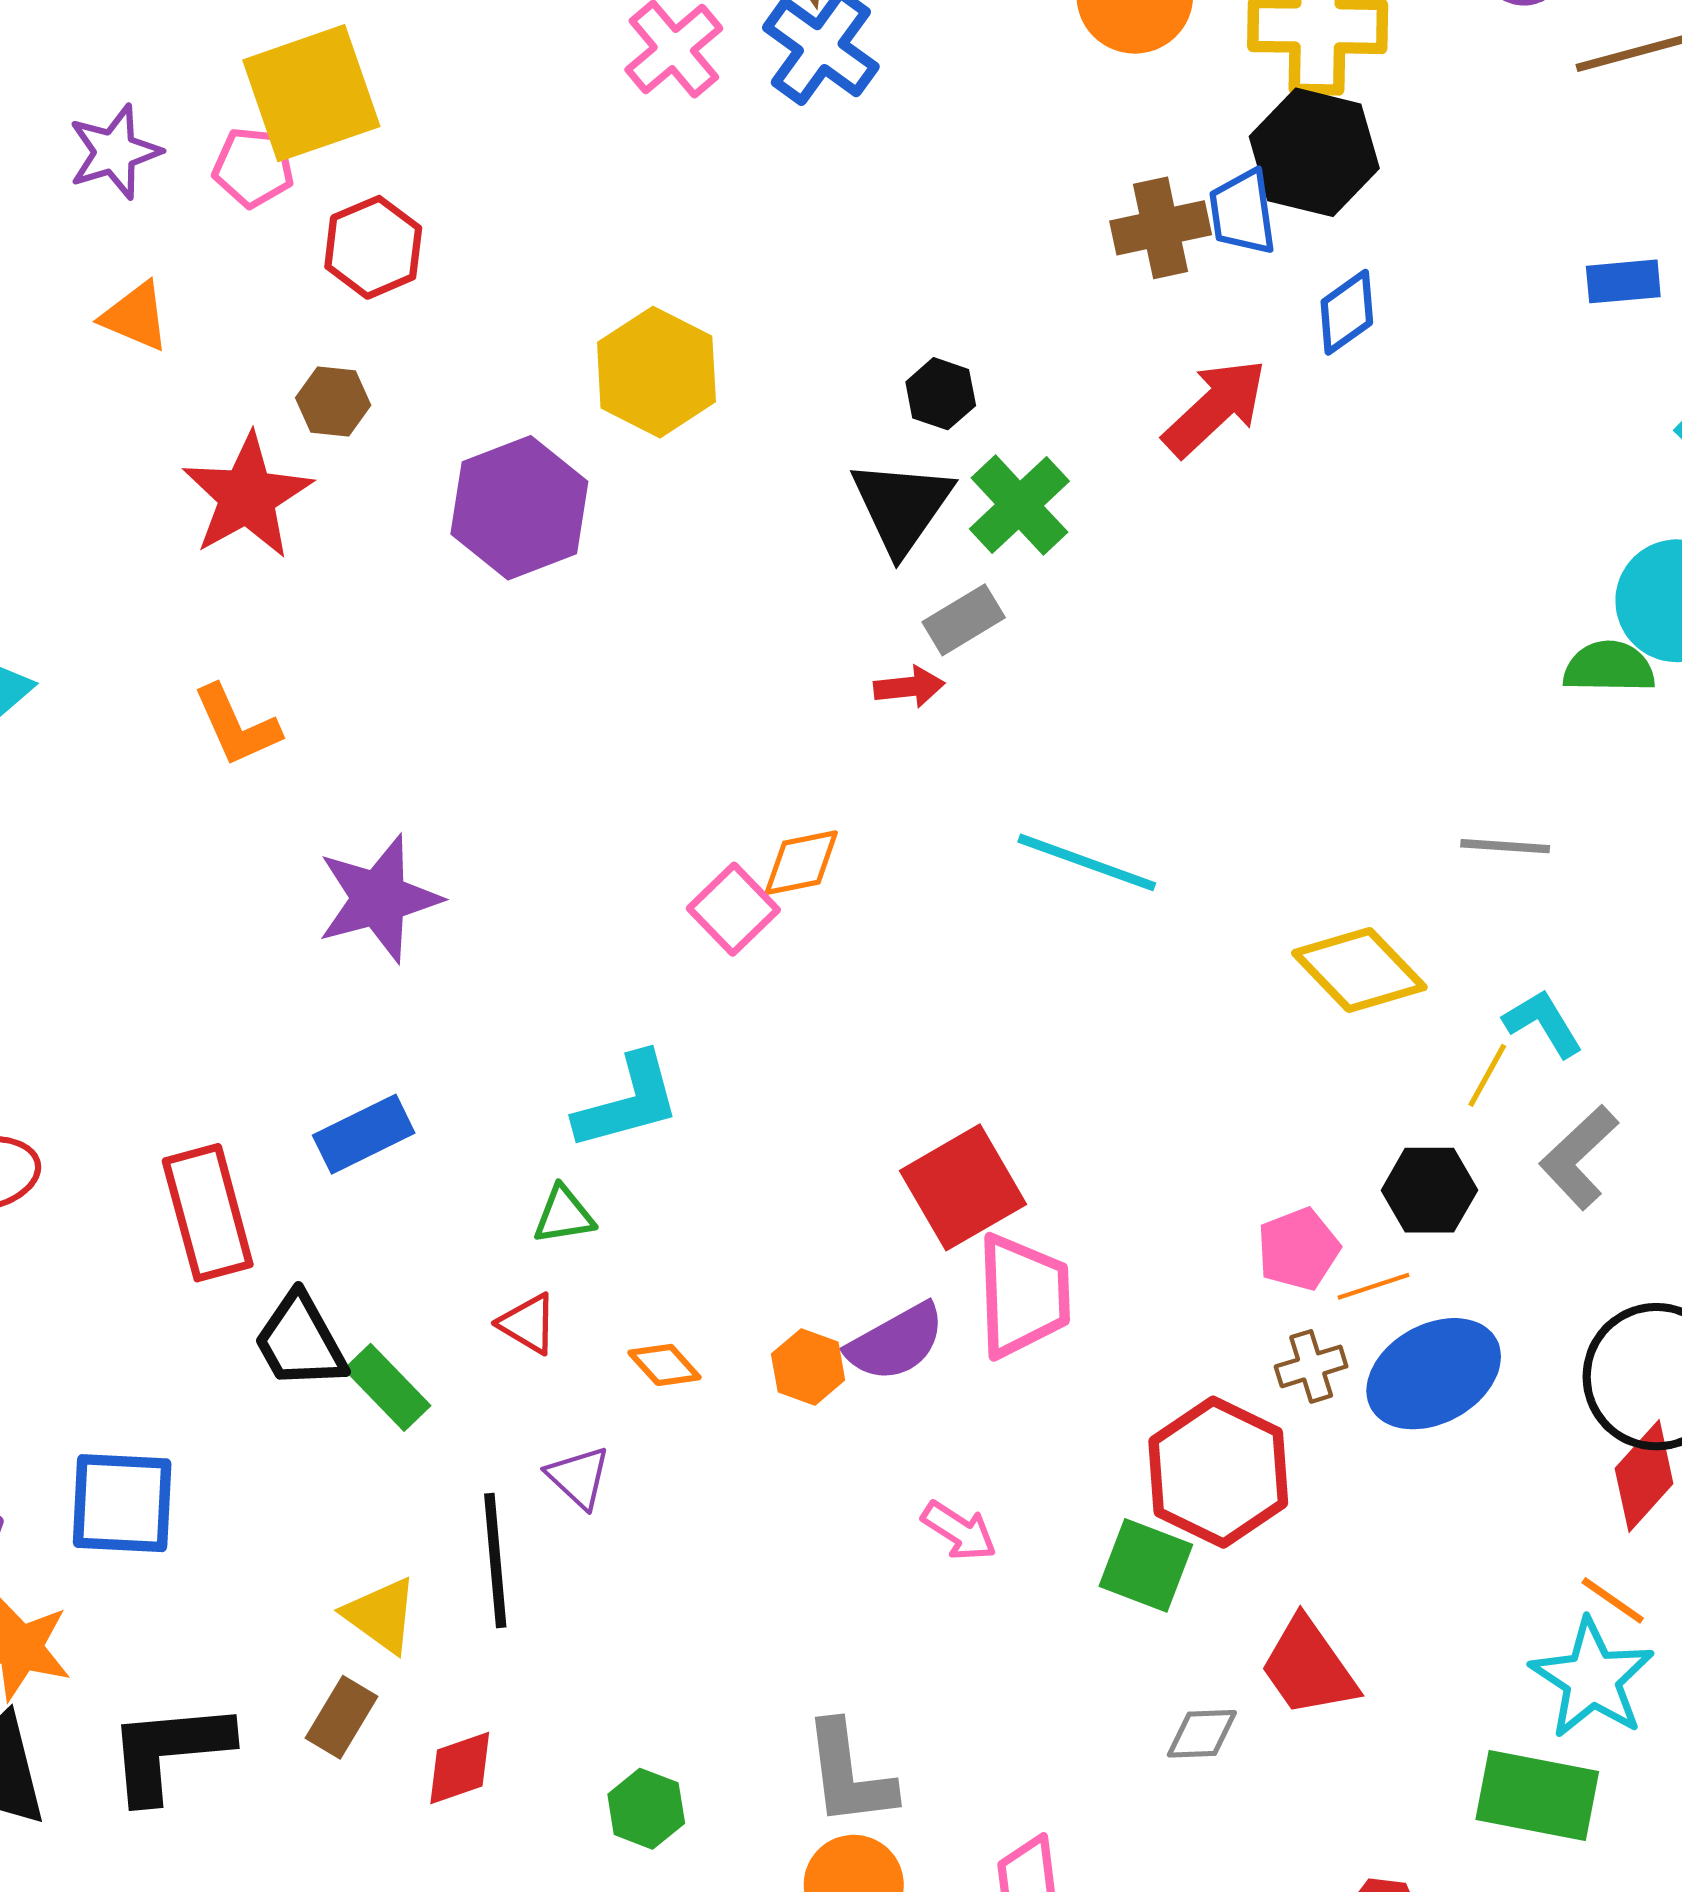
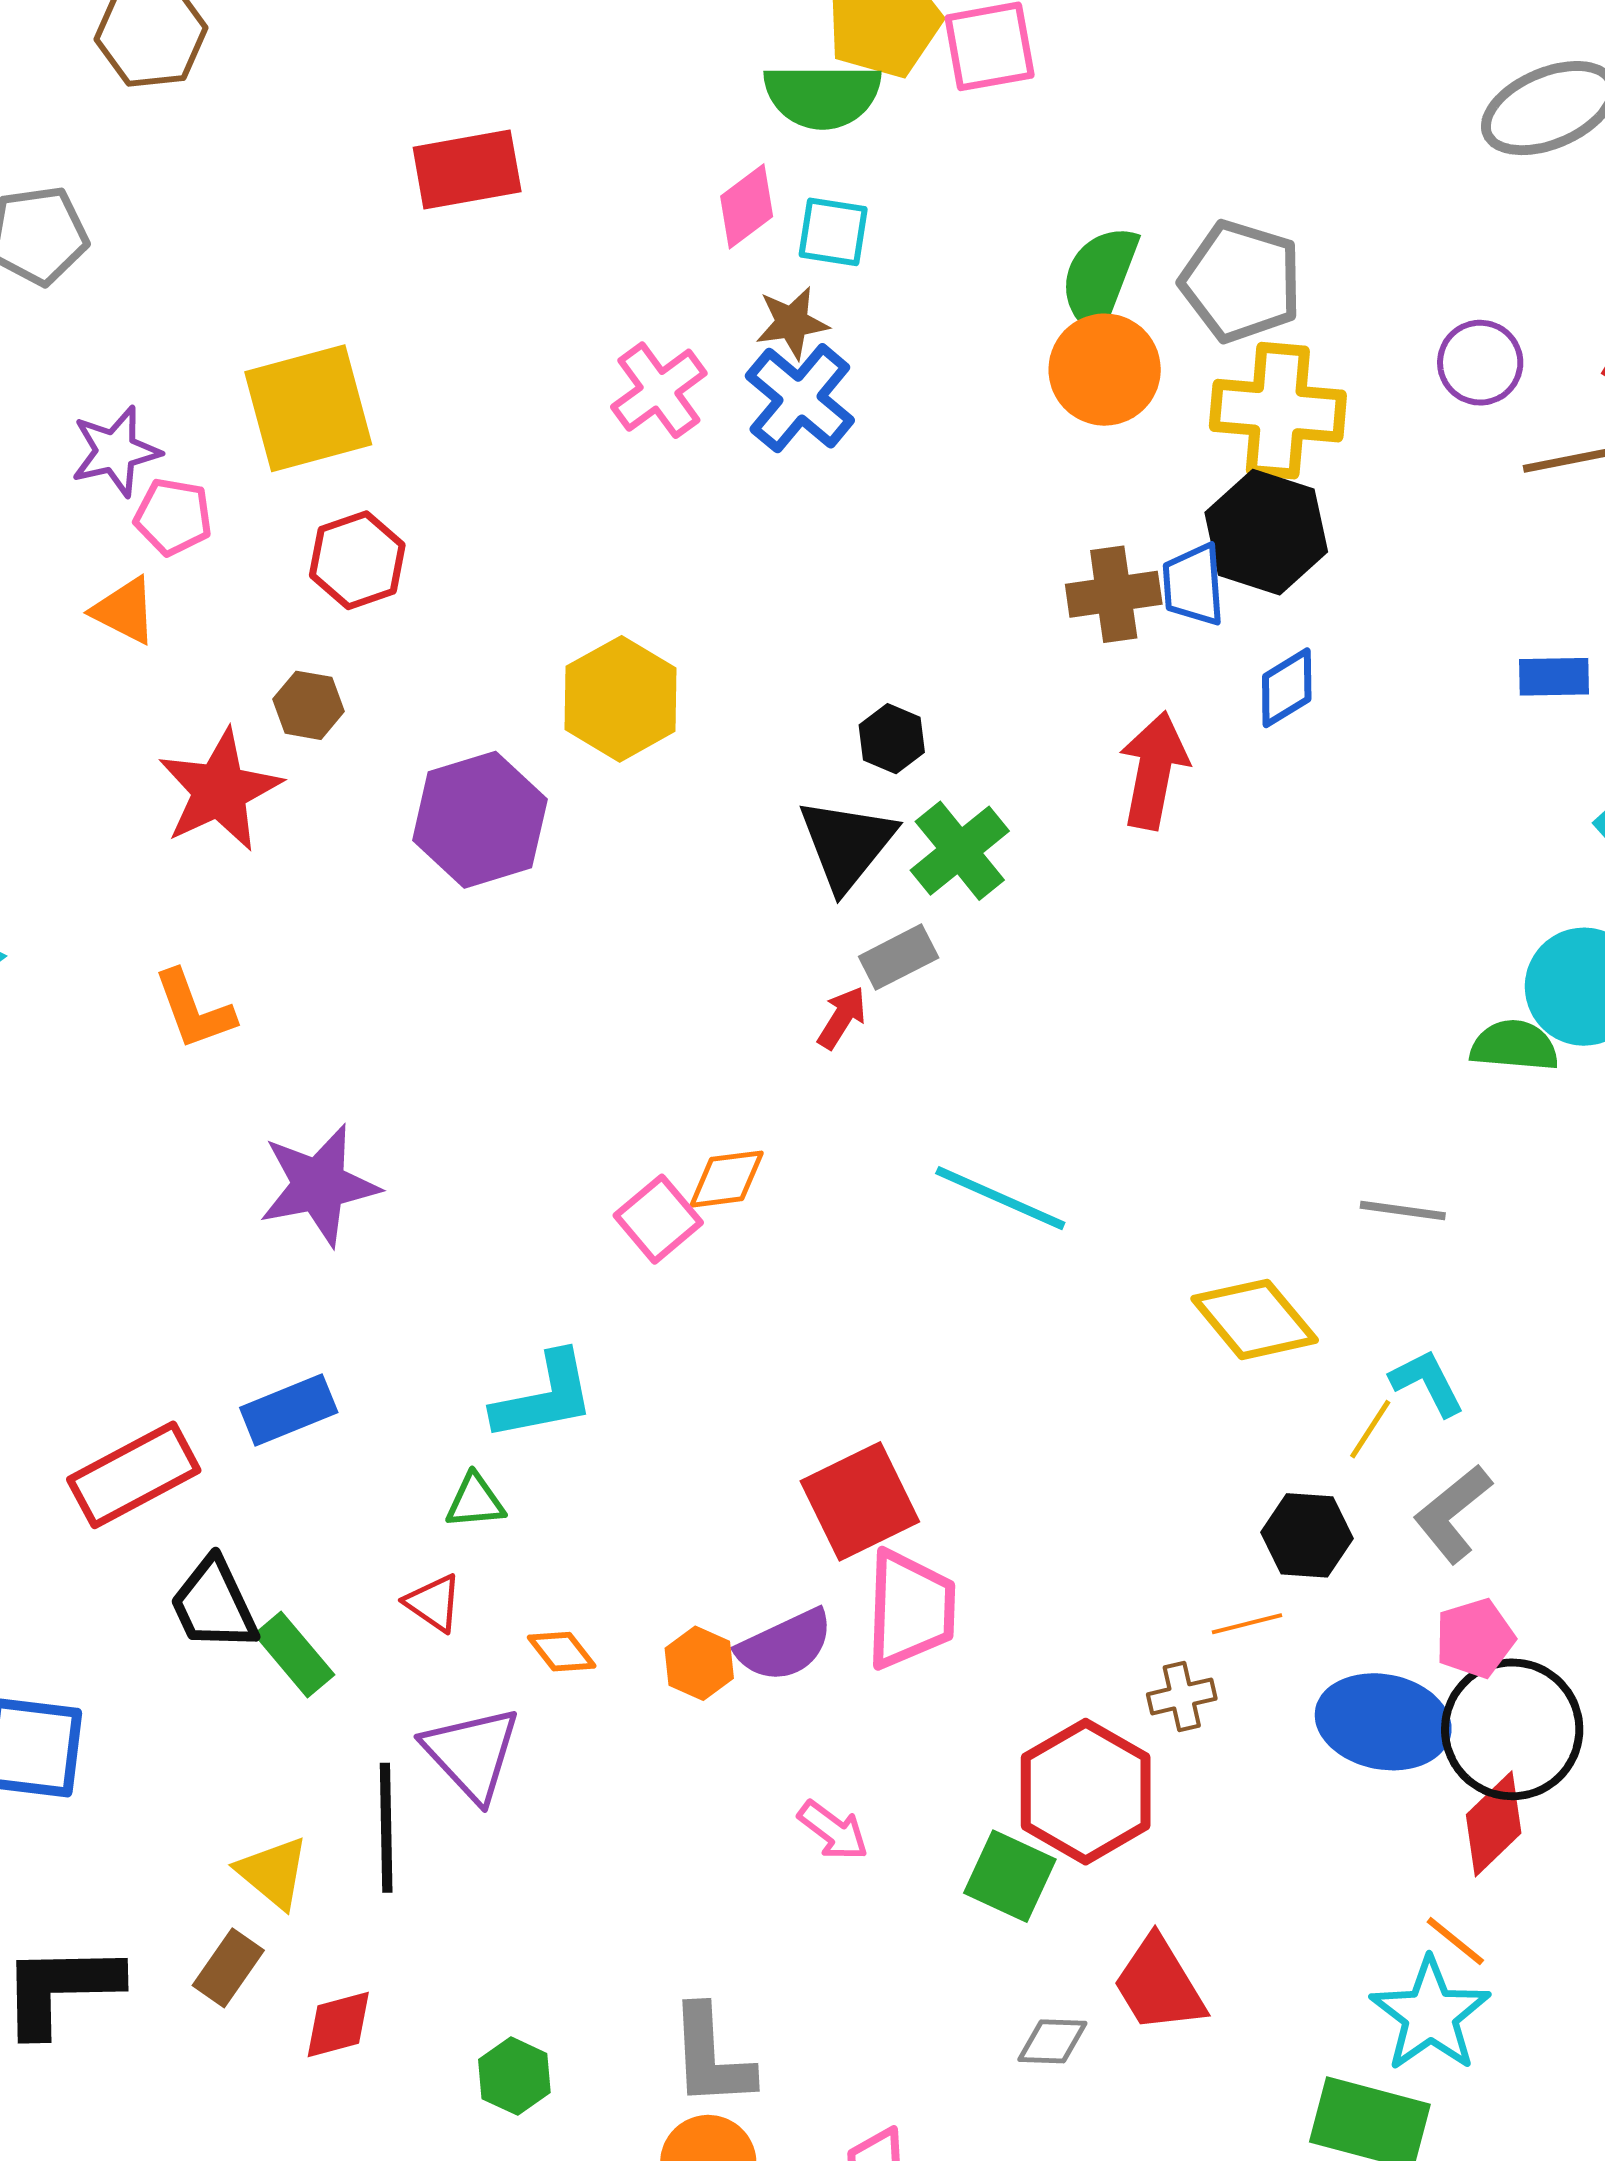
pink pentagon: (253, 167) -> (173, 517), moved
red arrow: (1215, 408) -> (1154, 770), turned -40
red arrow: (909, 687) -> (842, 1018), turned -56
red rectangle: (208, 1213) -> (134, 1475), turned 73
pink pentagon: (1298, 1249) -> (1475, 1638), moved
blue ellipse: (1434, 1374) -> (1383, 1722), moved, turned 36
purple triangle: (579, 1477) -> (472, 1754), size x1.6

